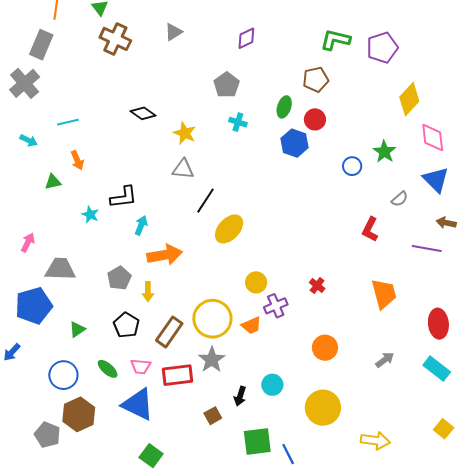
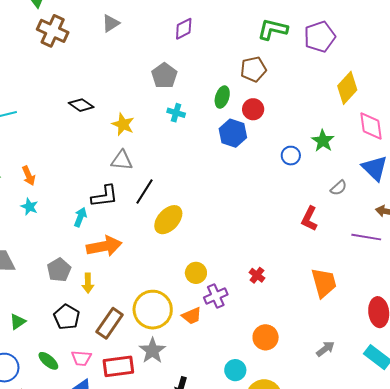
orange arrow: (77, 160) -> (29, 176), moved
black L-shape: (124, 197) -> (104, 196), moved
cyan circle: (272, 385) -> (235, 370), moved

